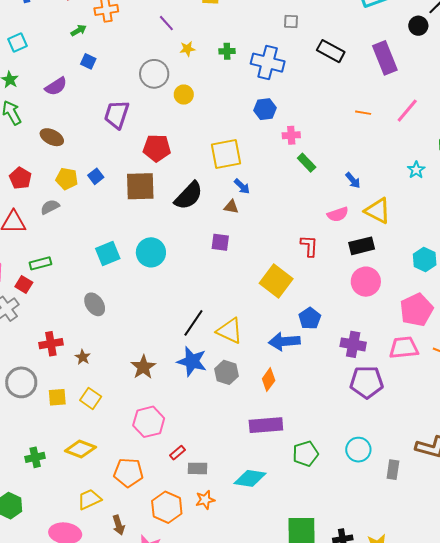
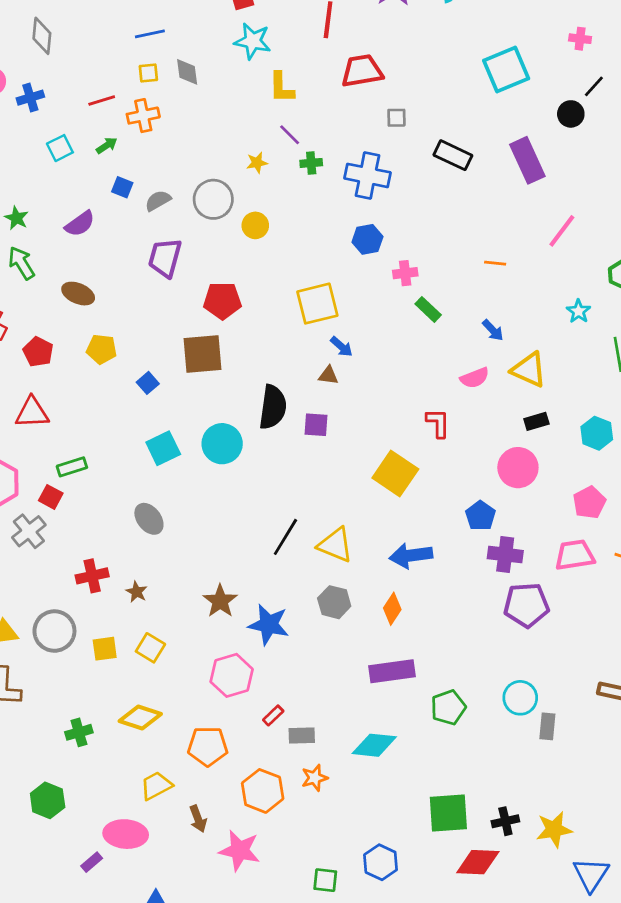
purple line: (166, 23) -> (290, 135), moved
cyan square: (18, 43) -> (60, 148), moved
orange line: (363, 113) -> (495, 263), moved
blue square: (96, 176) -> (148, 383), moved
black semicircle: (189, 196) -> (273, 407), moved, turned -32
gray semicircle: (50, 207) -> (158, 201), moved
black rectangle: (362, 246) -> (536, 421), moved, size x0.7
pink pentagon: (416, 310) -> (589, 503), size x0.7
blue pentagon: (310, 318) -> (480, 516), moved
blue star: (192, 361) -> (269, 625), moved
gray rectangle: (393, 470) -> (547, 726), moved

